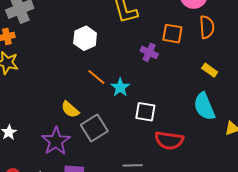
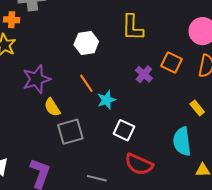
purple star: (56, 141) -> (36, 79), moved

